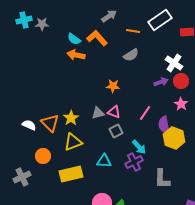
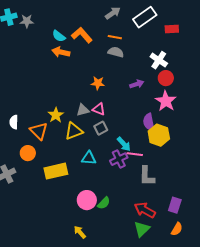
gray arrow: (109, 16) -> (113, 13), moved
orange line: (133, 31) -> (115, 37), moved
gray semicircle: (131, 55) -> (116, 52), turned -133
purple arrow: (161, 82) -> (137, 84), moved
pink star: (181, 104) -> (166, 101), size x1.5
pink line: (145, 113) -> (135, 154), moved, turned 63
orange triangle: (50, 123) -> (39, 131), moved
white semicircle: (29, 125) -> (14, 122), turned -112
yellow triangle: (73, 142) -> (74, 131), moved

